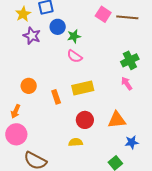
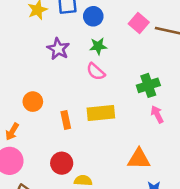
blue circle: (58, 27) -> (93, 16), moved
purple star: (32, 36) -> (58, 49), moved
green cross: (130, 60) -> (148, 85), moved
red circle: (85, 120) -> (62, 163), moved

